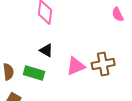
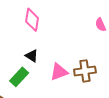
green rectangle: (34, 73) -> (19, 77), turned -66

